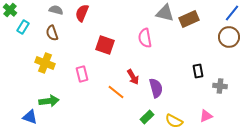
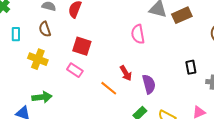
cyan rectangle: (23, 27) -> (16, 34), moved, turned -32
red square: (105, 45) -> (82, 46), moved
pink rectangle: (82, 74) -> (75, 70), turned -42

